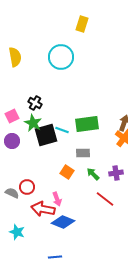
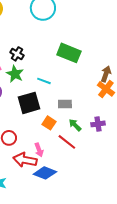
green rectangle: (87, 124) -> (69, 53), moved, turned 30
black square: (46, 135) -> (29, 103), moved
red line: (105, 199) -> (67, 142), moved

